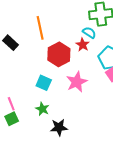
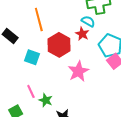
cyan square: (44, 83) -> (32, 57), moved
pink line: (11, 104) -> (31, 91), moved

